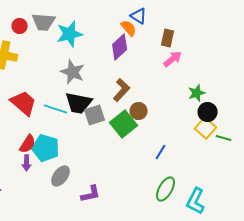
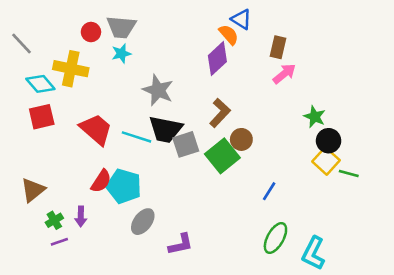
cyan star: (70, 34) -> (121, 54), moved, size x0.6
green star: (197, 93) -> (315, 117), turned -30
purple arrow: (27, 163) -> (81, 217), moved

